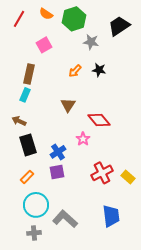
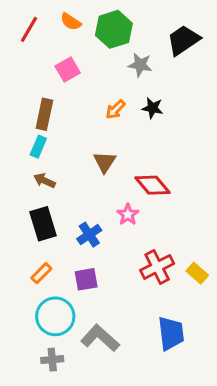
brown arrow: (19, 121) -> (44, 181), moved
purple square: (57, 172) -> (86, 279), moved

